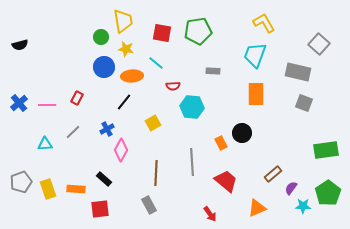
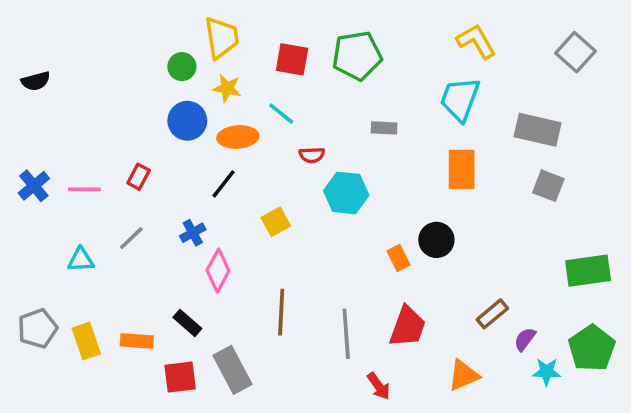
gray square: (319, 44) -> (575, 52), moved
gray line: (192, 162) -> (346, 334), moved
red trapezoid: (226, 181) -> (408, 327), turned 70
gray rectangle: (149, 205) -> (232, 370), moved, size x1.4

